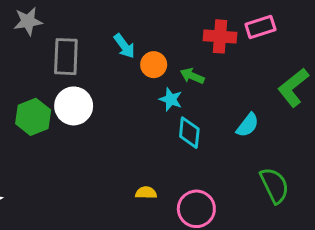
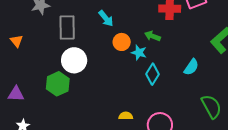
orange circle: (154, 65) -> (122, 42), moved
green hexagon: (33, 117) -> (58, 84), moved
cyan diamond: (189, 133) -> (153, 74), turned 30

